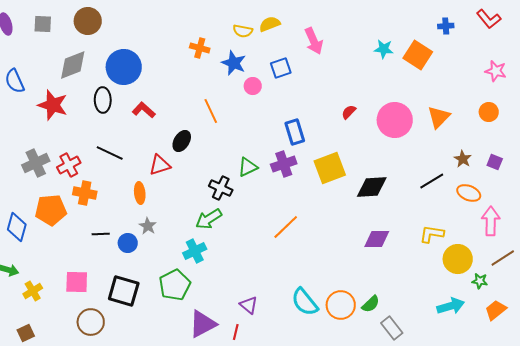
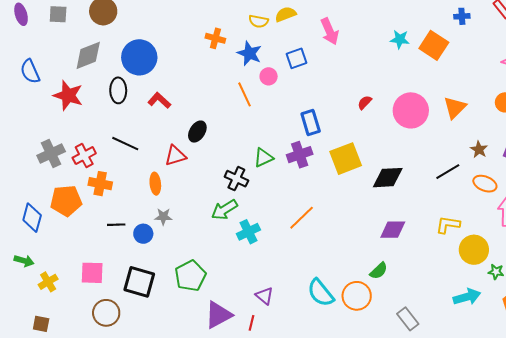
orange line: (211, 111) -> (244, 94), moved
gray star: (148, 226) -> (163, 217), turned -30
cyan cross: (195, 251) -> (248, 232), moved
green semicircle: (371, 304) -> (379, 271), moved
brown square: (26, 333) -> (41, 324), turned 36

